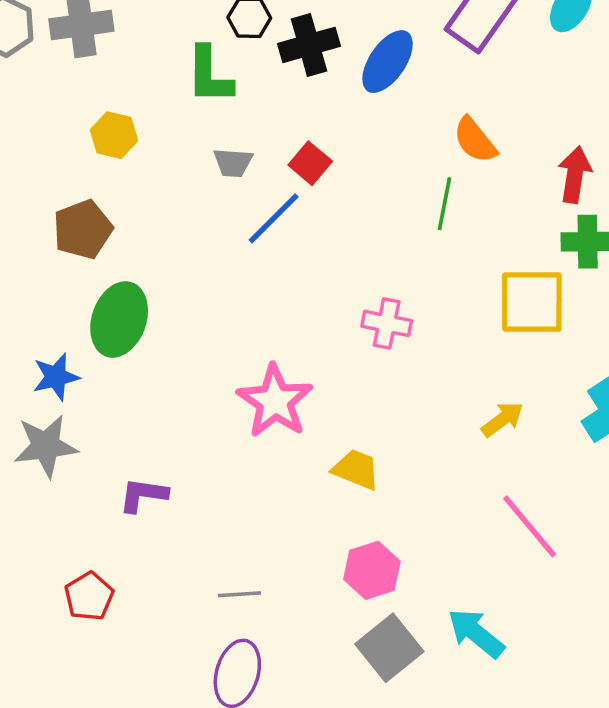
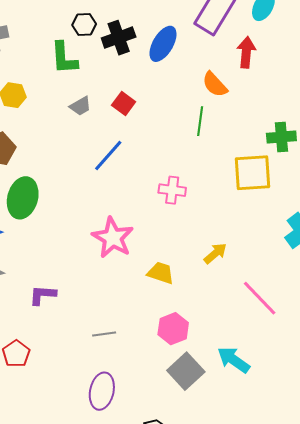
gray trapezoid: (233, 163) -> (80, 106), turned -30
red arrow: (575, 175) -> (246, 52), moved
blue line: (274, 218) -> (108, 155), moved
yellow arrow: (502, 419) -> (215, 253), moved
gray line: (240, 594) -> (104, 334), moved

